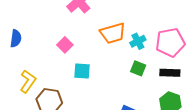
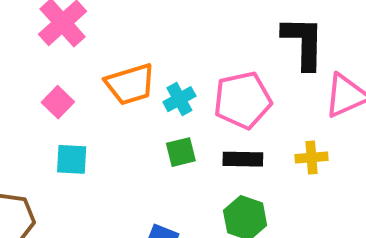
pink square: (65, 45) -> (58, 102), moved
green square: (138, 68) -> (181, 152), turned -35

